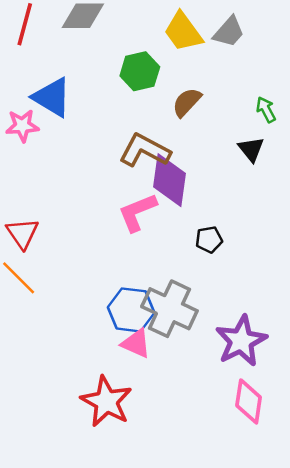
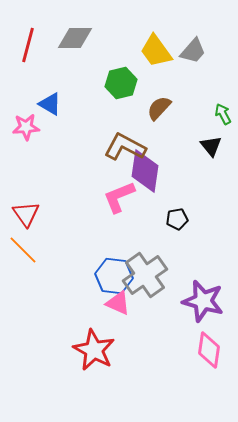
blue triangle: (52, 97) -> (50, 104), size x0.7
gray cross: (169, 309) -> (145, 275), turned 30
purple star: (241, 341) -> (203, 301), turned -30

